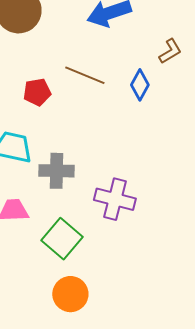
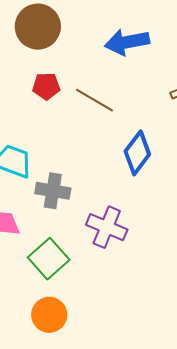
blue diamond: (140, 85) -> (137, 153), moved, size x1.4
red pentagon: (37, 92) -> (46, 86), moved

